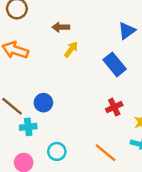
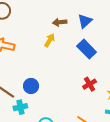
brown arrow: (61, 27) -> (60, 22), moved
blue triangle: (127, 31) -> (85, 21), moved

